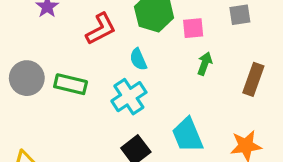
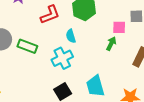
pink square: (193, 28) -> (119, 27), moved

